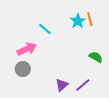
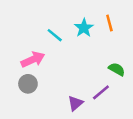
cyan star: (78, 21) -> (84, 28), moved
purple line: (83, 85) -> (101, 92), moved

